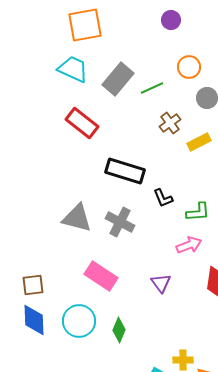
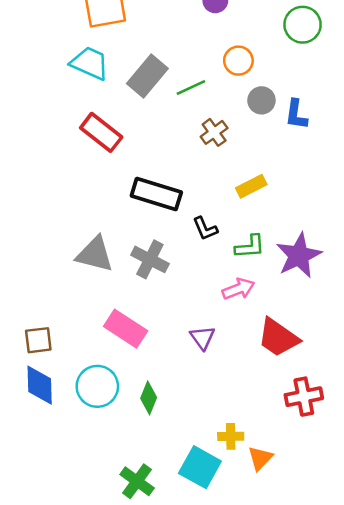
yellow rectangle: (199, 142) -> (251, 186), moved

